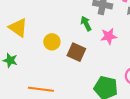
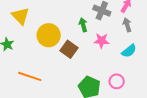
yellow circle: (52, 42) -> (49, 35), size x1.5

